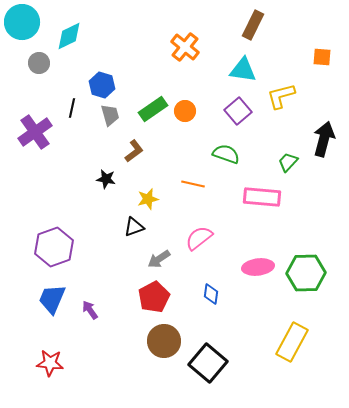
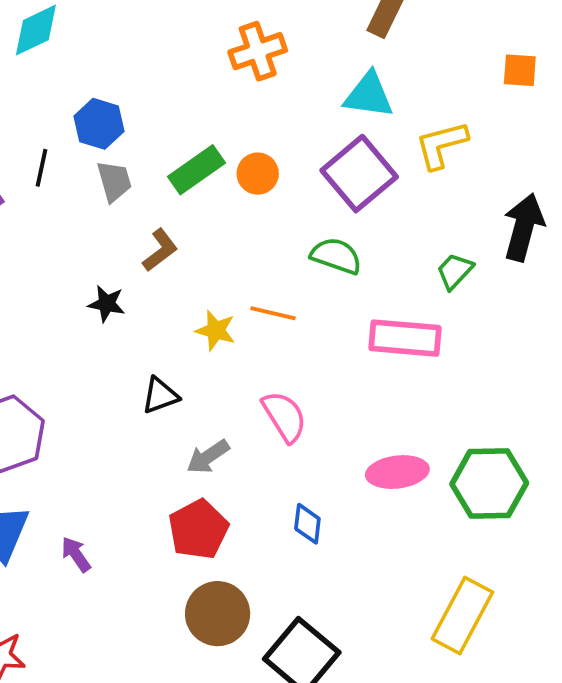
orange cross: (185, 47) -> (258, 51), turned 32
purple square: (238, 111) -> (359, 174), size x1.4
yellow star: (148, 199) -> (216, 330), moved, turned 30
pink semicircle: (199, 238) -> (285, 417), turned 96

